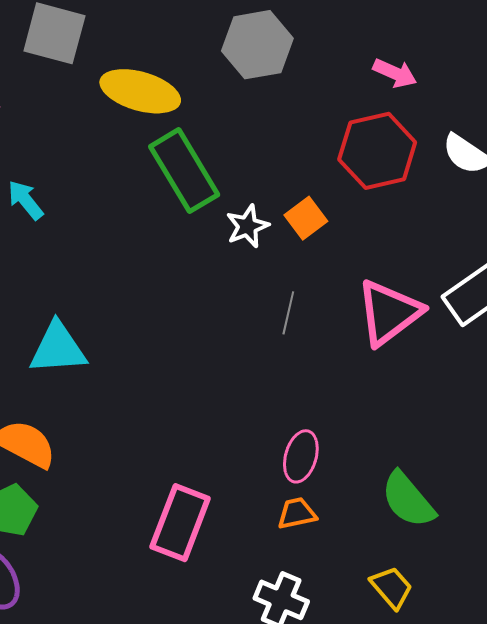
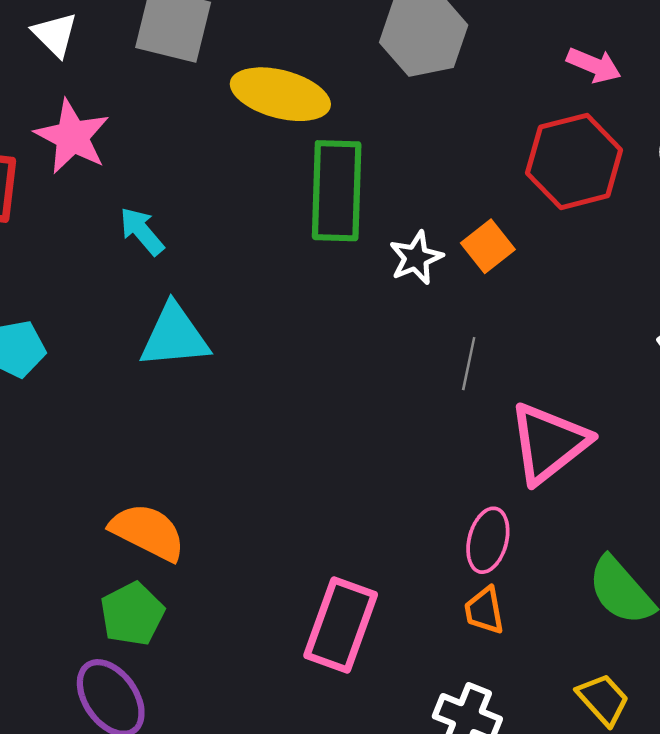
green rectangle: (184, 171) -> (337, 191), turned 34
pink triangle: (389, 313) -> (549, 443), moved
cyan triangle: (58, 348) -> (174, 336), moved
orange trapezoid: (297, 513) -> (484, 610), turned -87

